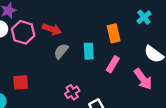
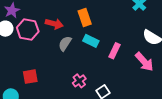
orange rectangle: (114, 33) -> (85, 18), moved
cyan rectangle: (89, 51) -> (91, 41), turned -56

